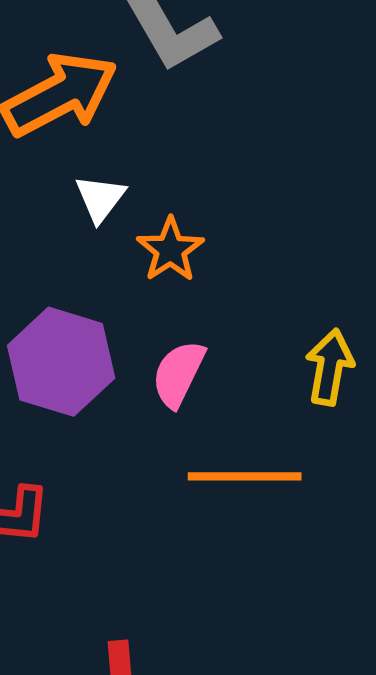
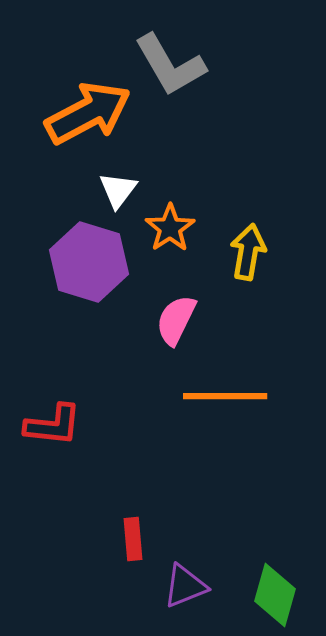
purple hexagon: (61, 362) -> (89, 262), moved
yellow arrow: (330, 367) -> (248, 252), moved

